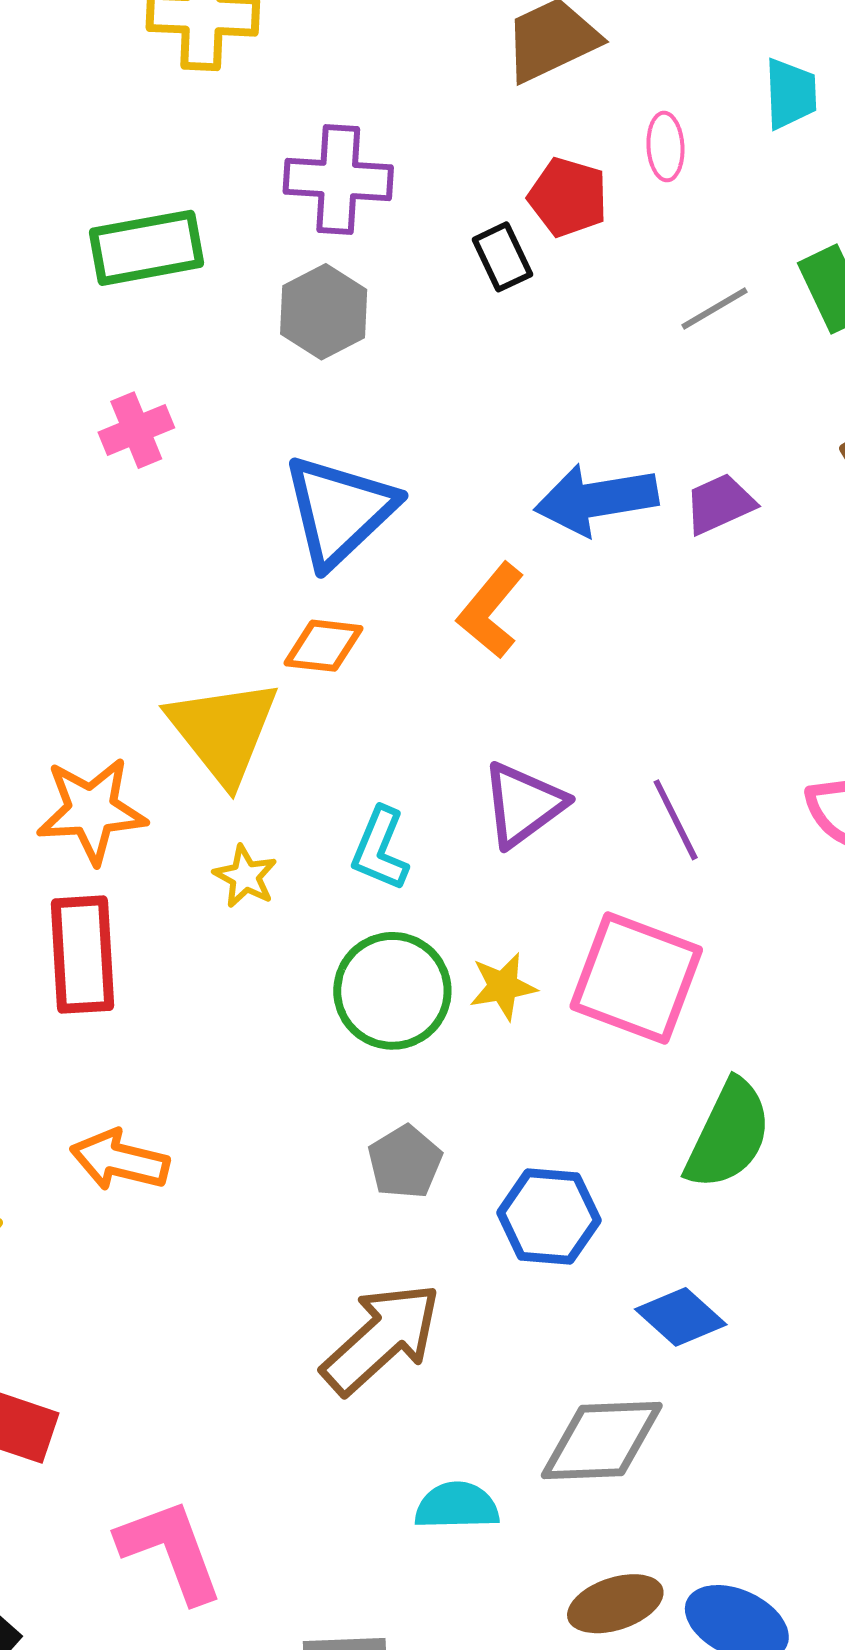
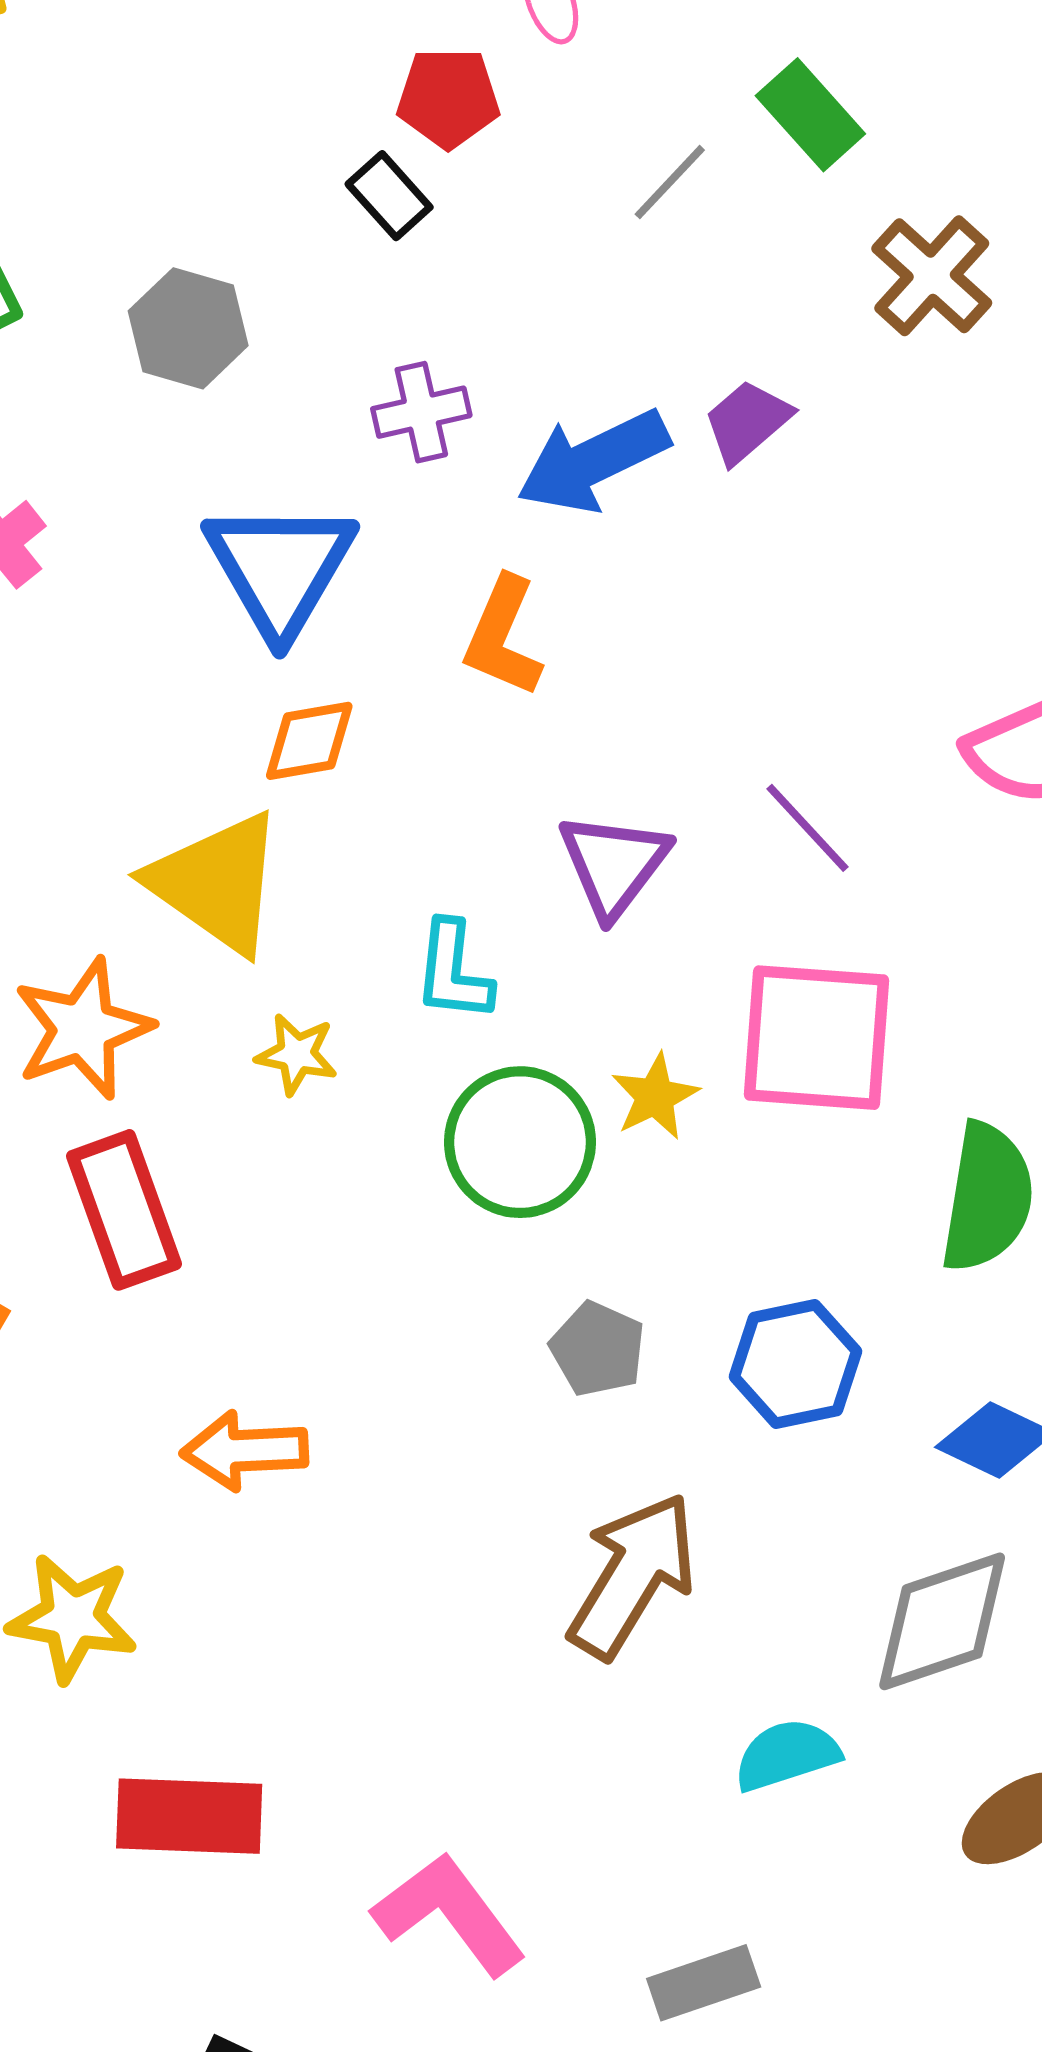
purple cross: (338, 180) -> (421, 412), moved, size x0.7

